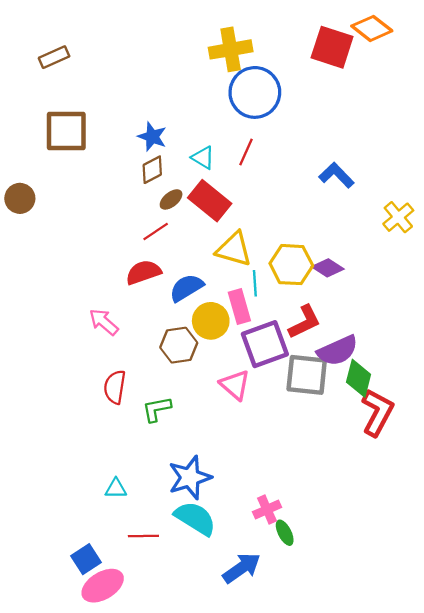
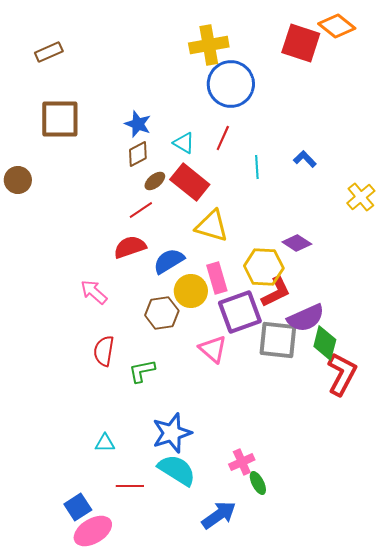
blue L-shape: (337, 175) -> (305, 159), size x0.7
yellow hexagon: (291, 265) -> (264, 267), moved
cyan line: (255, 283) -> (257, 167), moved

